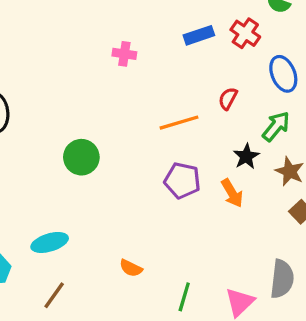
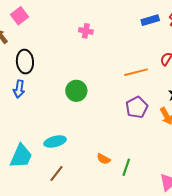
pink cross: (124, 54) -> (86, 31), moved
purple pentagon: (182, 180) -> (137, 107), turned 30
green line: (184, 297) -> (126, 167), moved

